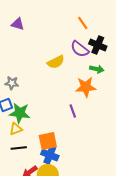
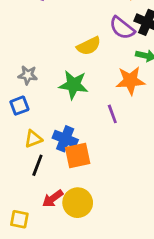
green star: (20, 113) -> (73, 85), moved
black line: (19, 148) -> (37, 165), turned -63
blue cross: (50, 155) -> (65, 139), moved

